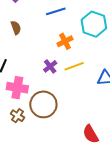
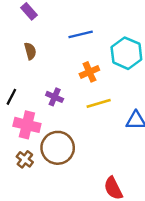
purple cross: (50, 66) -> (55, 97), moved, turned -32

